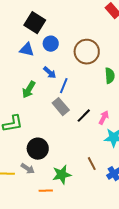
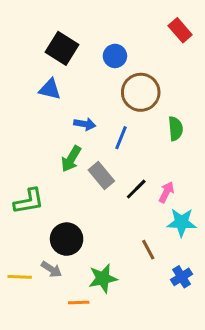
blue circle: (51, 44) -> (115, 56), moved
blue arrow: (50, 73) -> (85, 124), turned -32
blue line: (64, 86) -> (121, 138), moved
green arrow: (29, 90) -> (71, 159), moved
brown line: (92, 164) -> (148, 250), moved

